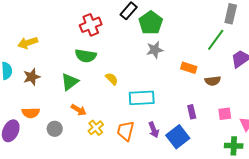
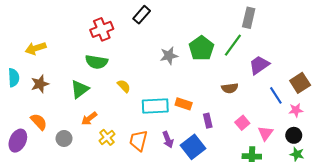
green pentagon: (151, 23) -> (201, 48), moved
orange rectangle: (189, 68) -> (184, 104), moved
orange arrow: (79, 110) -> (89, 119), turned 112
orange semicircle: (31, 113) -> (39, 122), turned -132
pink square: (225, 114) -> (242, 123), turned -32

